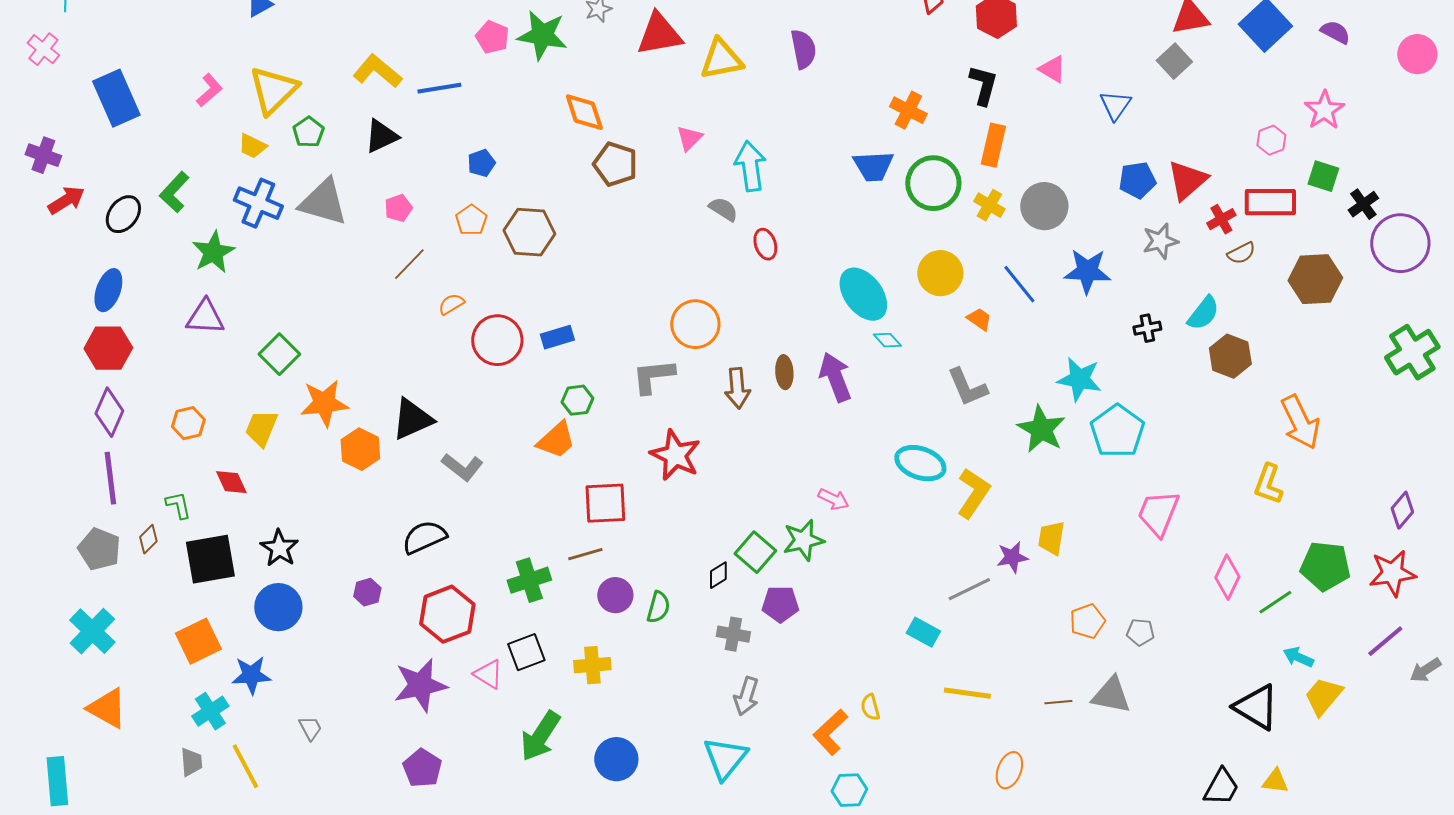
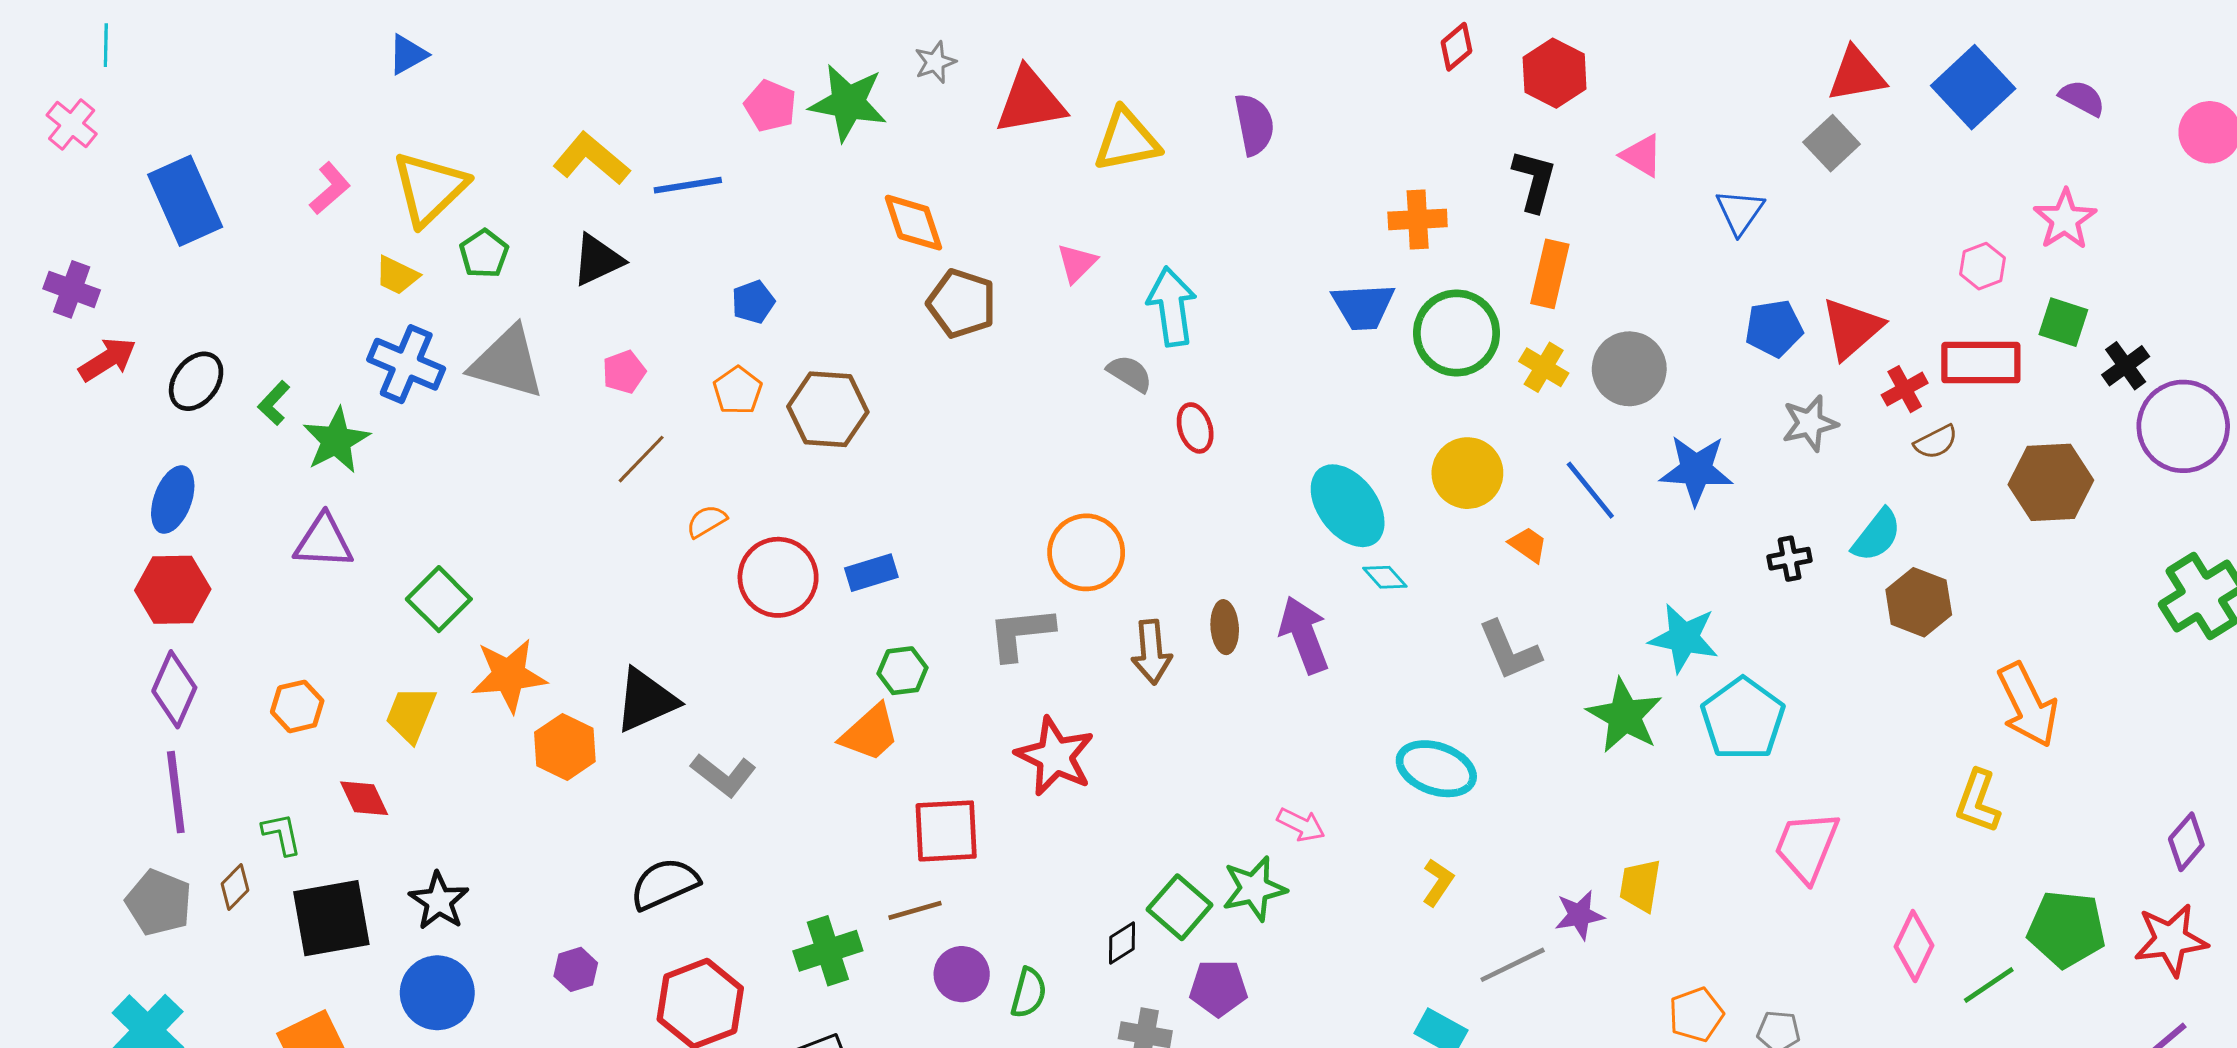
orange cross: (908, 110) -> (1418, 219), turned -30
green L-shape: (174, 192) -> (274, 403), moved, size x0.7
yellow L-shape: (973, 493) -> (1438, 882), moved, size x0.6

